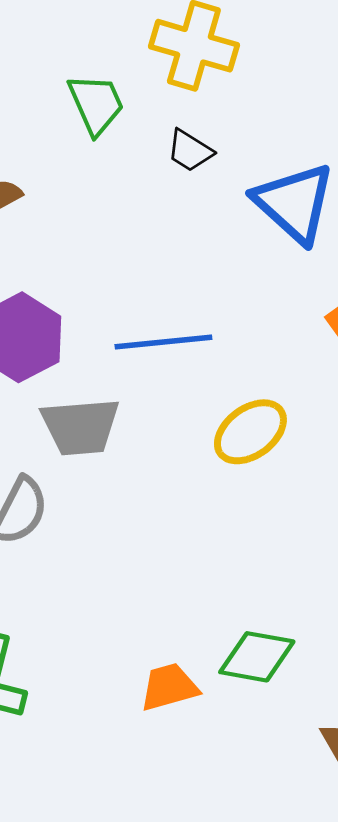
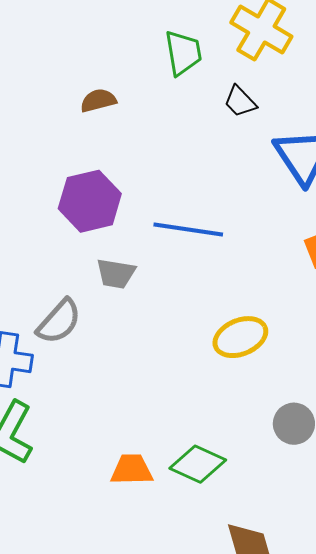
gray trapezoid: (80, 427) -> (116, 274), size x0.7
yellow ellipse: (250, 432) -> (240, 337), moved

